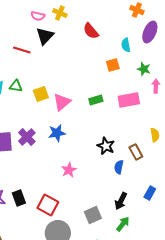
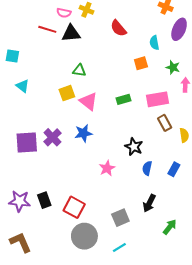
black triangle: (45, 36) -> (71, 33), turned 42
red line: (22, 50) -> (47, 29), moved
green triangle: (16, 86) -> (79, 70), moved
pink triangle: (62, 102) -> (88, 101), turned -42
brown rectangle: (136, 152) -> (165, 123), moved
pink star: (69, 170) -> (107, 168), moved
blue rectangle: (150, 193) -> (174, 169), moved
green arrow: (123, 224) -> (170, 227), moved

